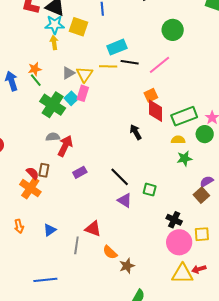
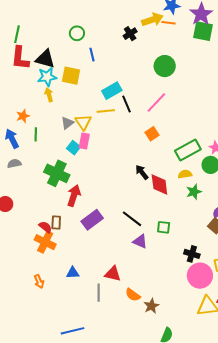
black line: (130, 62) -> (126, 104), turned 66
orange star: (35, 69) -> (23, 116), moved
green line: (36, 80) -> (36, 134), turned 48
green cross: (53, 105) -> (57, 173), moved
red diamond: (156, 111) -> (159, 184), moved
gray semicircle: (53, 137) -> (14, 163), moved
purple rectangle: (80, 172) -> (92, 220), size x1.5
blue triangle: (50, 230) -> (73, 273), moved, turned 40

